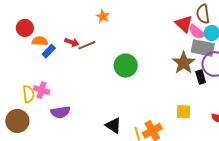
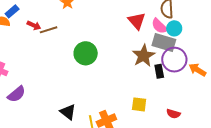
red triangle: (184, 24) -> (137, 21), moved
blue rectangle: (49, 51) -> (12, 11), moved
purple semicircle: (60, 112) -> (16, 94), turned -36

